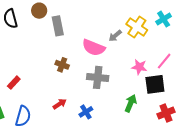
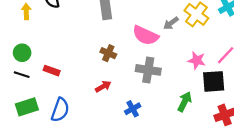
red rectangle: (14, 83) -> (52, 71), turned 64
red arrow: (60, 104) -> (103, 86), moved

